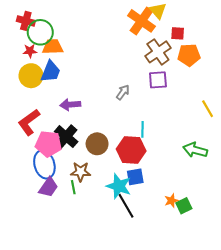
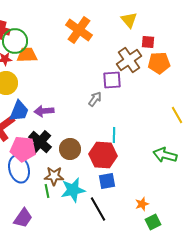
orange cross: (141, 21) -> (79, 30), moved
blue trapezoid: (51, 72) -> (19, 111), moved
purple square: (158, 80) -> (112, 80), moved
cyan star: (119, 186) -> (73, 190), moved, turned -30
purple trapezoid: (49, 187) -> (23, 218), moved
green square: (184, 206) -> (153, 222), moved

